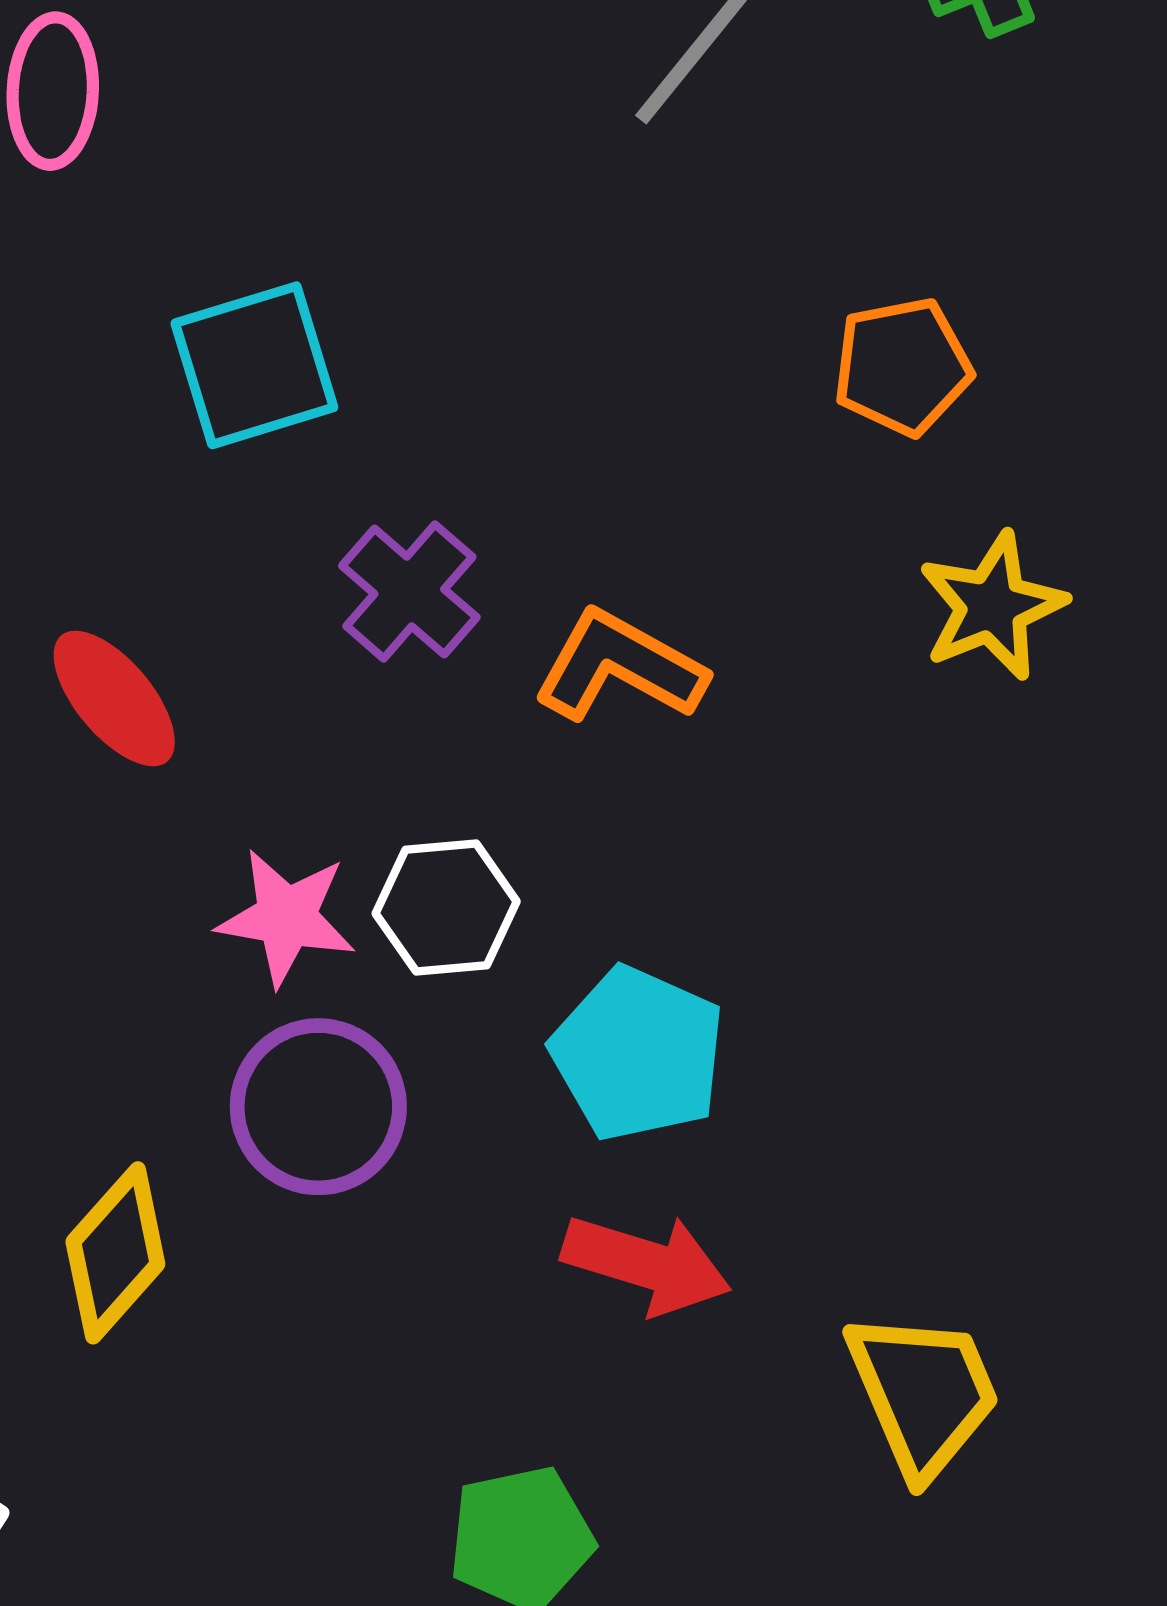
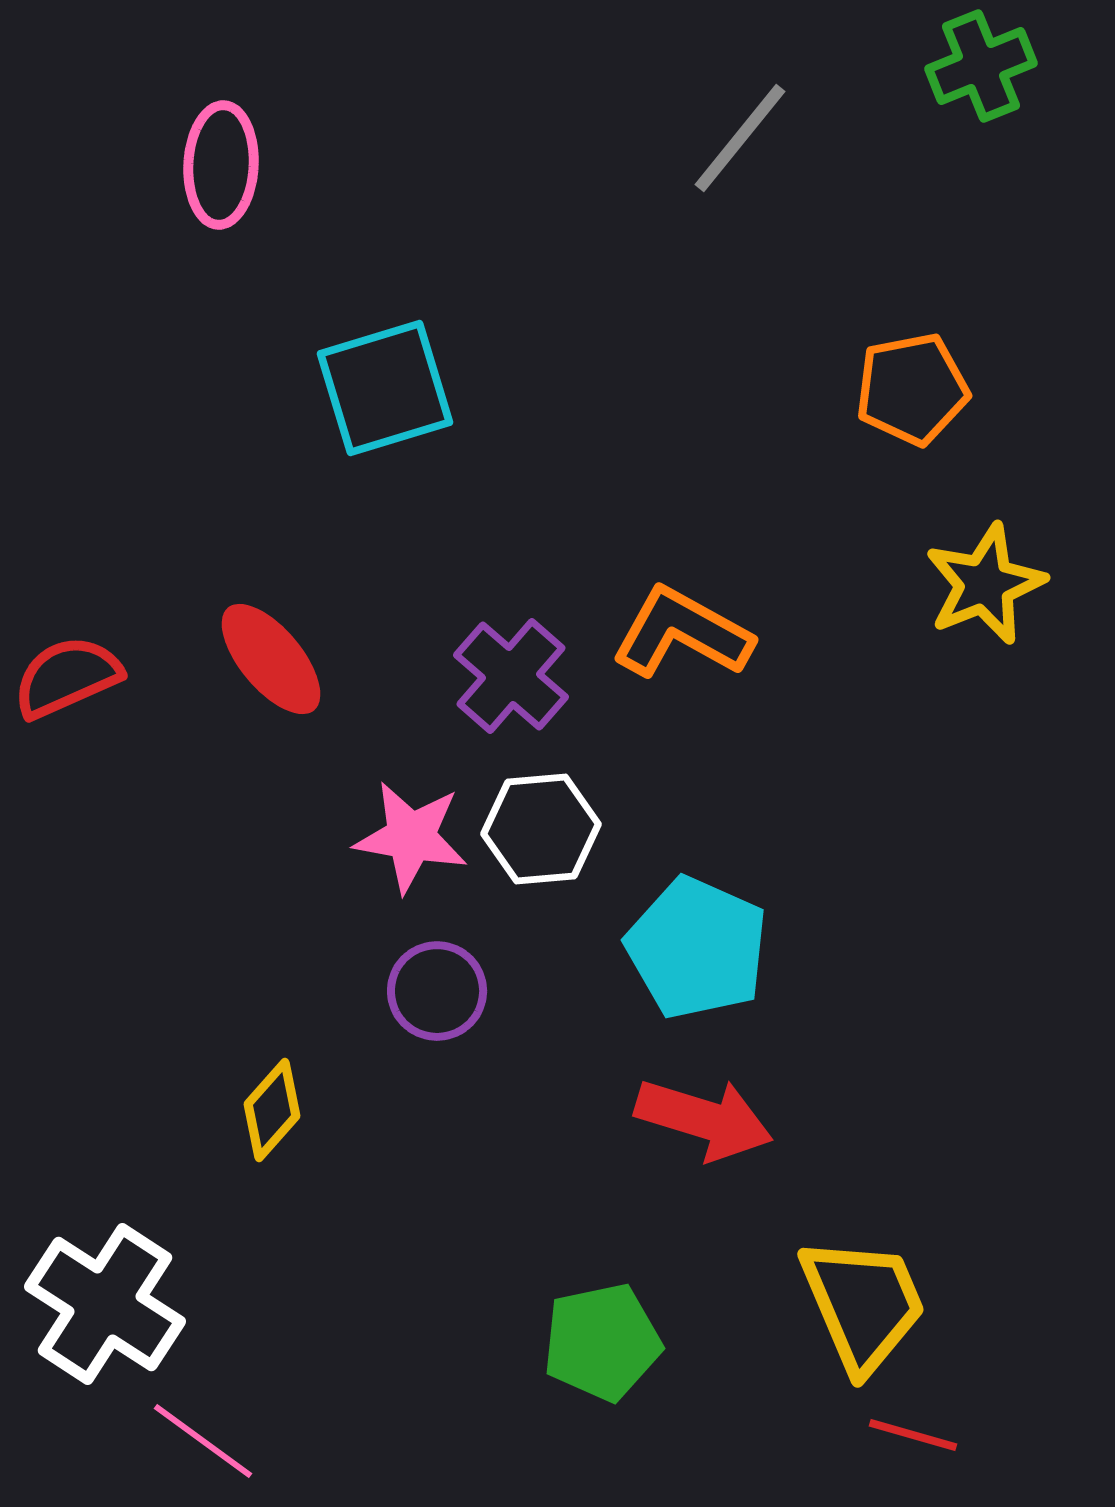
purple cross: (409, 592) -> (511, 676), moved
purple circle: (318, 1107) -> (437, 991), size x0.7
yellow diamond: (115, 1253) -> (272, 1110), size x0.7
yellow trapezoid: (923, 1393) -> (863, 1304), moved

